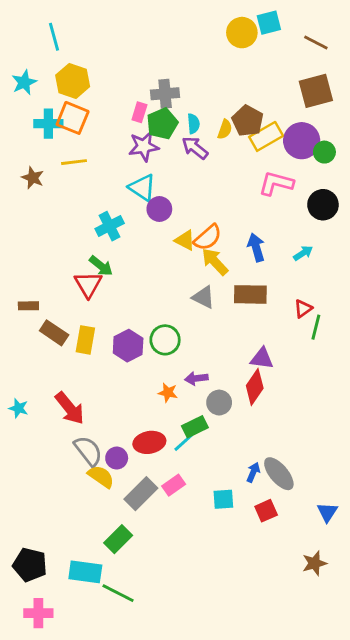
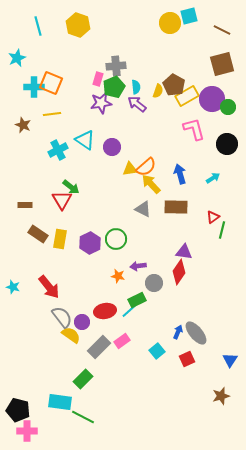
yellow hexagon: (73, 81) -> (78, 25), moved
pink L-shape: (276, 183) -> (194, 129), turned 60
cyan triangle: (142, 188) -> (85, 140), moved
cyan cross: (110, 226) -> (58, 150), moved
yellow triangle: (185, 240) -> (130, 169), turned -35
brown rectangle: (28, 306) -> (25, 205), moved
cyan square: (223, 499) -> (157, 351), turned -35
black pentagon: (30, 565) -> (18, 410), moved

